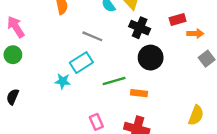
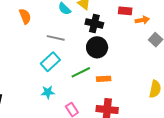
red rectangle: (178, 20) -> (125, 11), turned 32
black circle: (151, 58) -> (97, 47), moved
cyan star: (63, 81) -> (48, 92), moved

